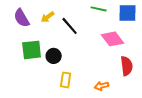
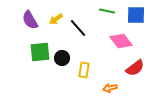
red semicircle: (127, 66) -> (135, 68), turned 60
yellow rectangle: (66, 80) -> (84, 70), moved

